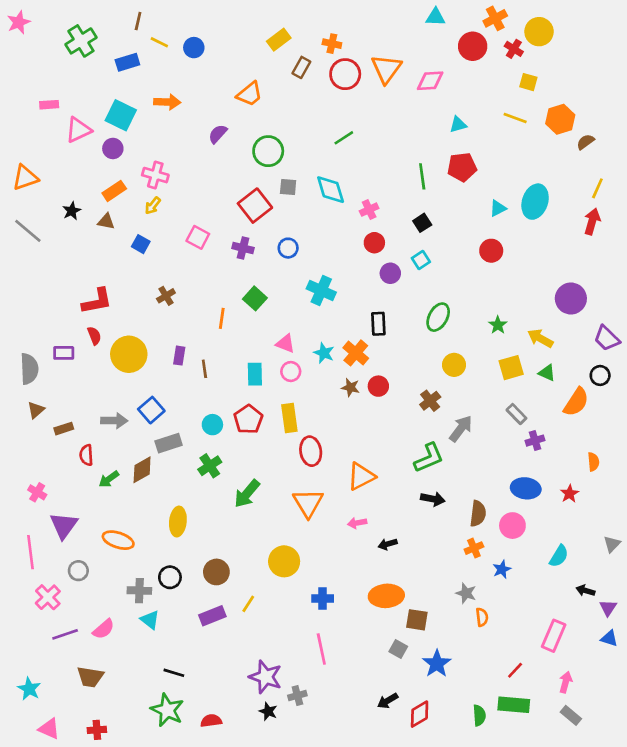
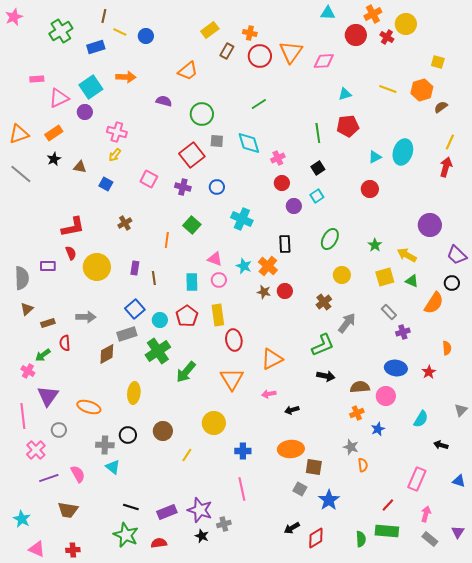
yellow square: (528, 82) -> (438, 62), moved
cyan square: (121, 115) -> (91, 87), turned 30
purple semicircle: (218, 134) -> (164, 101), turned 63
orange rectangle: (114, 191) -> (54, 133), moved
blue square: (151, 410) -> (135, 309), moved
green cross: (210, 466) -> (158, 351), size x1.4
green arrow: (109, 479) -> (43, 355), moved
brown semicircle: (478, 514) -> (360, 387), turned -102
purple triangle: (608, 608) -> (458, 532), moved
purple rectangle: (212, 616) -> (167, 512), moved
pink semicircle: (104, 629) -> (78, 474), turned -78

